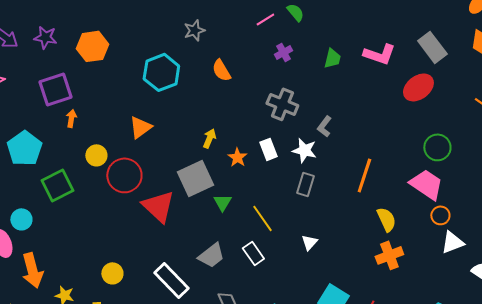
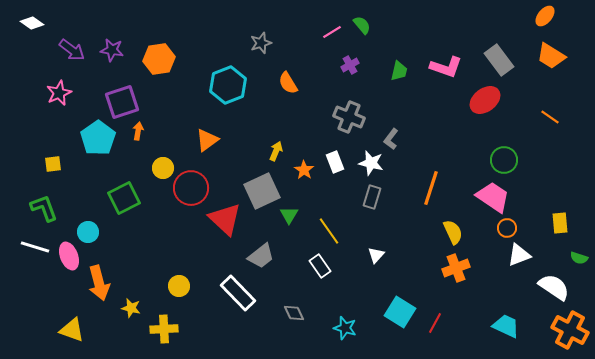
cyan pentagon: (24, 148) -> (98, 138), moved
gray trapezoid: (211, 255) -> (261, 256), moved

